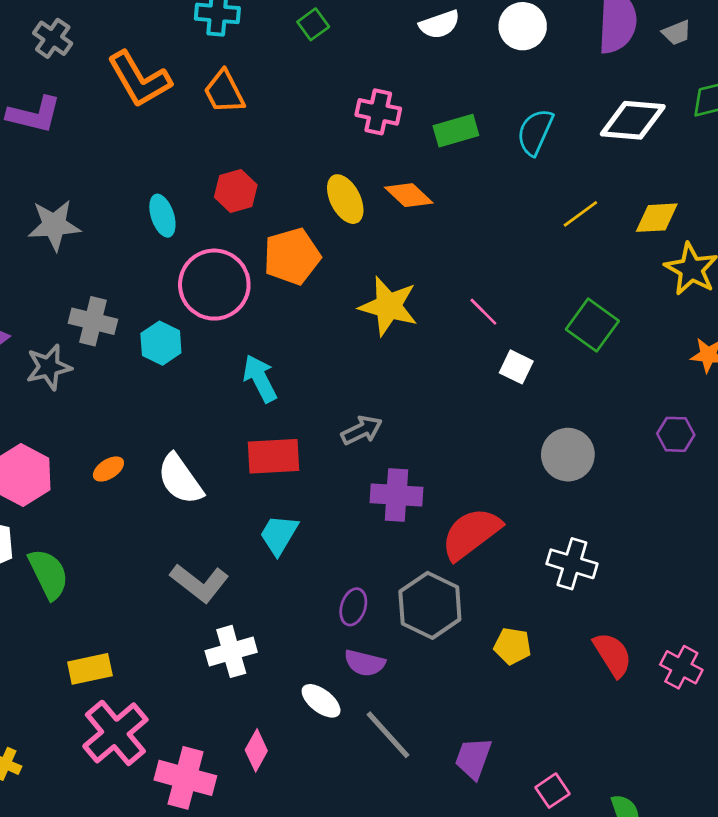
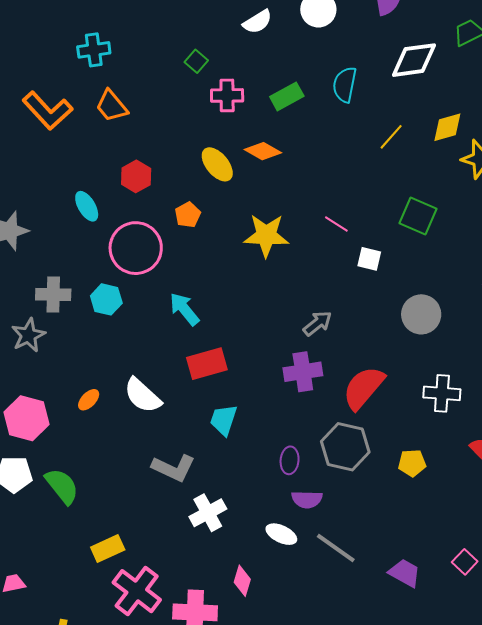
green square: (313, 24) -> (196, 61), moved
orange pentagon: (292, 256) -> (188, 215), size x0.6
gray arrow: (362, 430) -> (317, 323), moved
purple trapezoid: (473, 758) -> (405, 573), moved, turned 112

